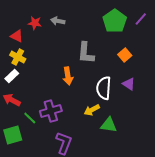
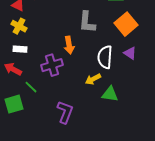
orange square: (125, 55) -> (126, 24), size x1.6
white rectangle: (12, 76) -> (20, 49), moved, turned 48
purple cross: (51, 111) -> (52, 65), moved

